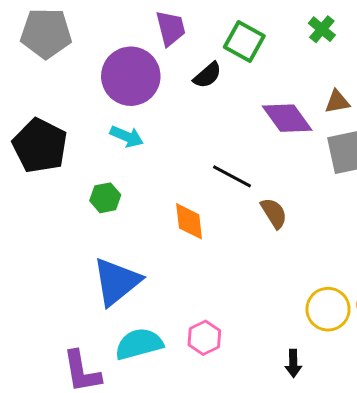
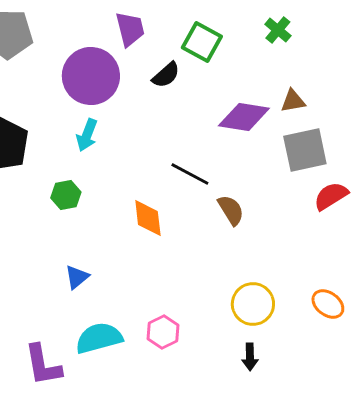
purple diamond: (287, 118) -> (244, 117), turned -45
cyan arrow: (127, 136) -> (87, 135), turned 88
blue triangle: (117, 282) -> (77, 277), size x0.5
yellow circle: (328, 309) -> (253, 304), moved

